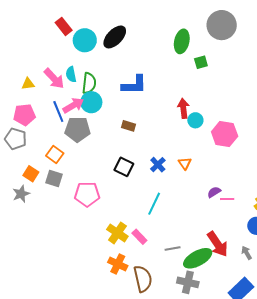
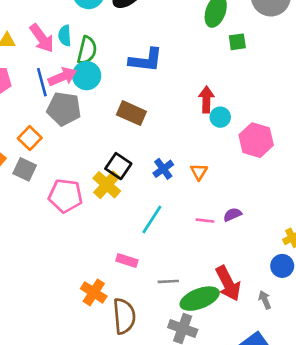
brown rectangle: (128, 126) -> (131, 113), size x1.5
pink line: (227, 199) -> (205, 221), moved
yellow cross: (117, 233) -> (107, 185), moved
pink rectangle: (139, 237) -> (127, 260), turned -35

